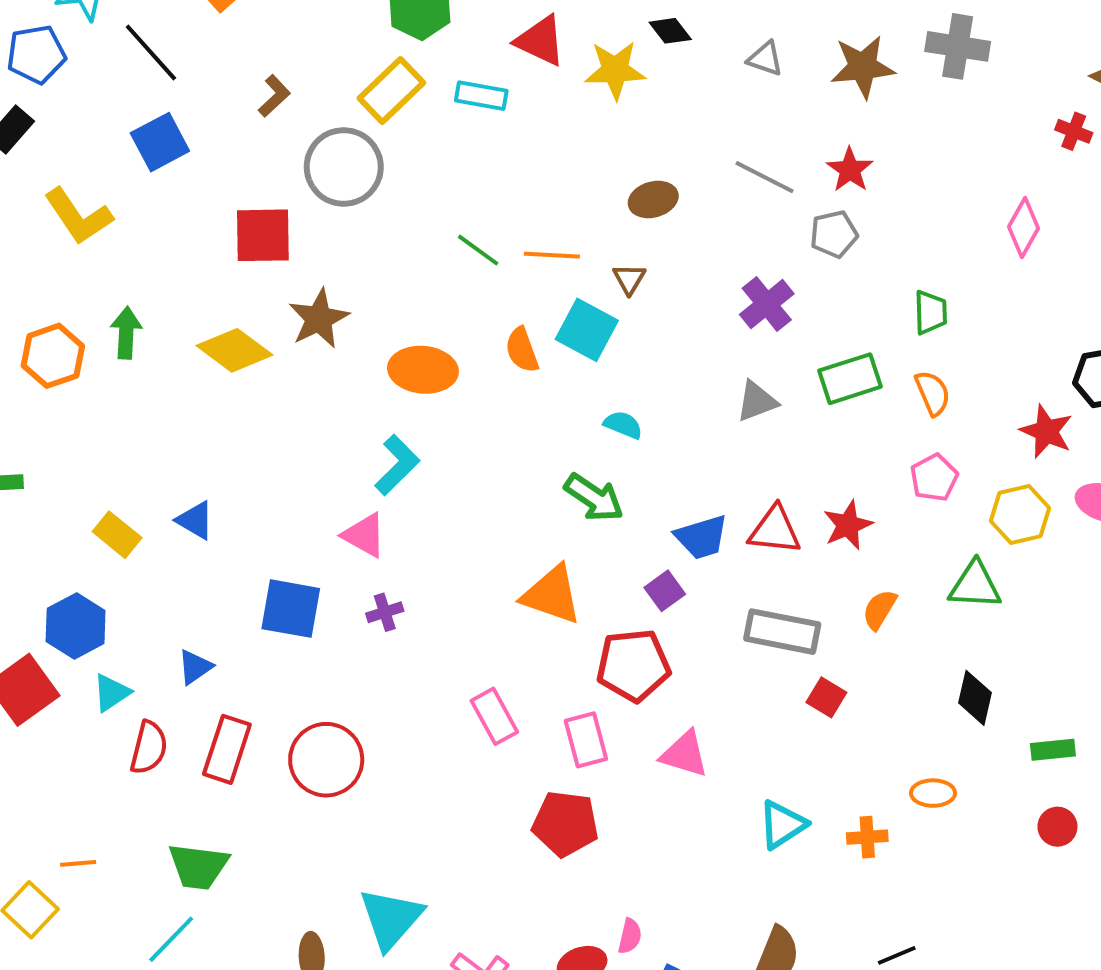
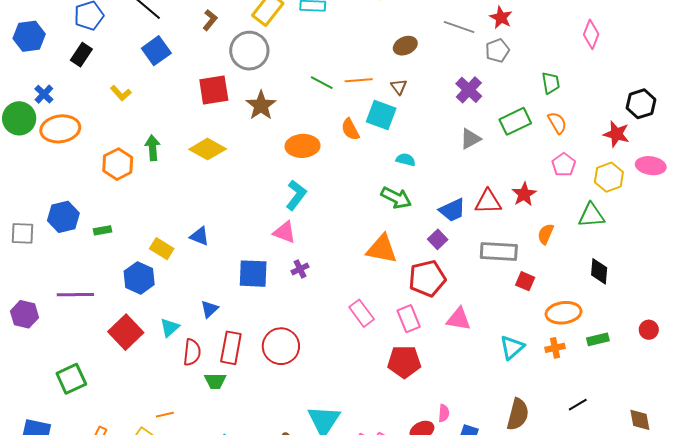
yellow L-shape: (78, 216) -> (121, 93), size x0.6
brown star: (319, 319) -> (261, 105), moved
blue hexagon: (76, 626) -> (139, 278), moved
green rectangle: (1053, 750) -> (598, 339), moved
orange ellipse: (933, 793) -> (564, 313), moved, size x1.6
green trapezoid: (198, 866) -> (215, 381), moved, size x0.7

